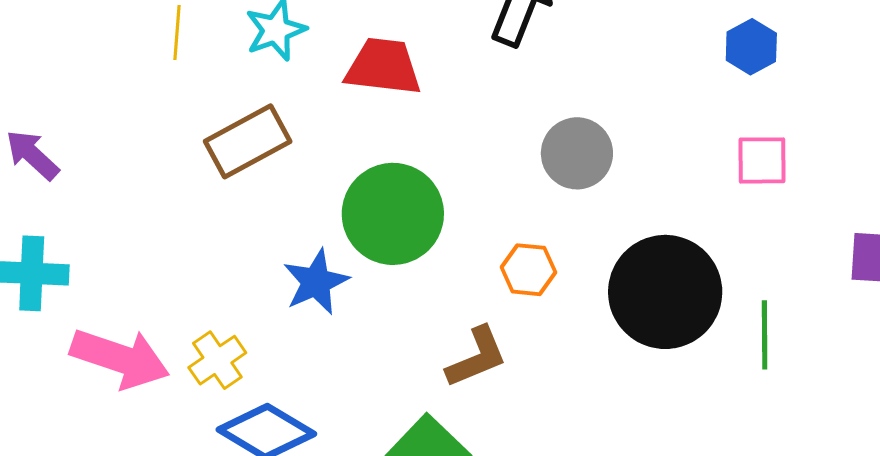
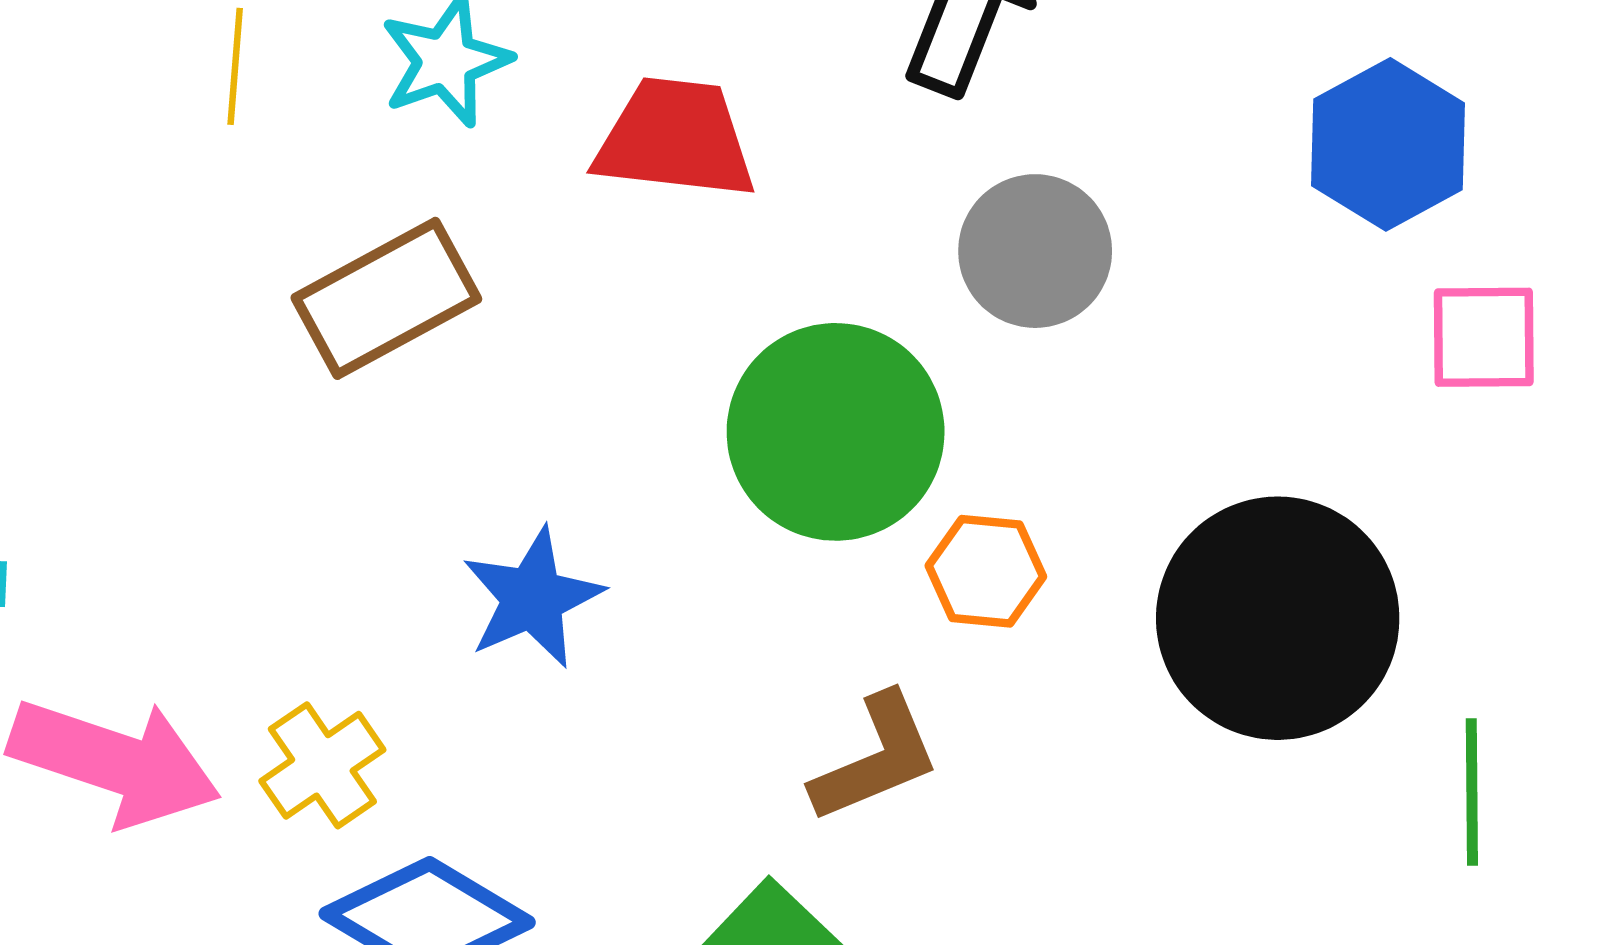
blue hexagon: (751, 47) -> (1388, 144), moved, size x1.4
gray circle: (577, 153) -> (1035, 251), moved
green circle: (393, 214) -> (836, 432), moved
green line: (765, 335) -> (1472, 792), moved

